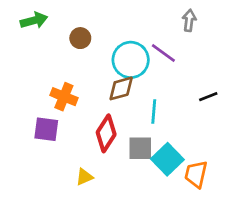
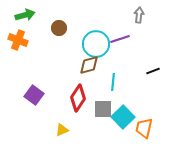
purple line: (163, 53) -> (120, 39), turned -54
orange cross: (64, 97) -> (18, 40), moved
purple square: (46, 129) -> (34, 95), turned 30

